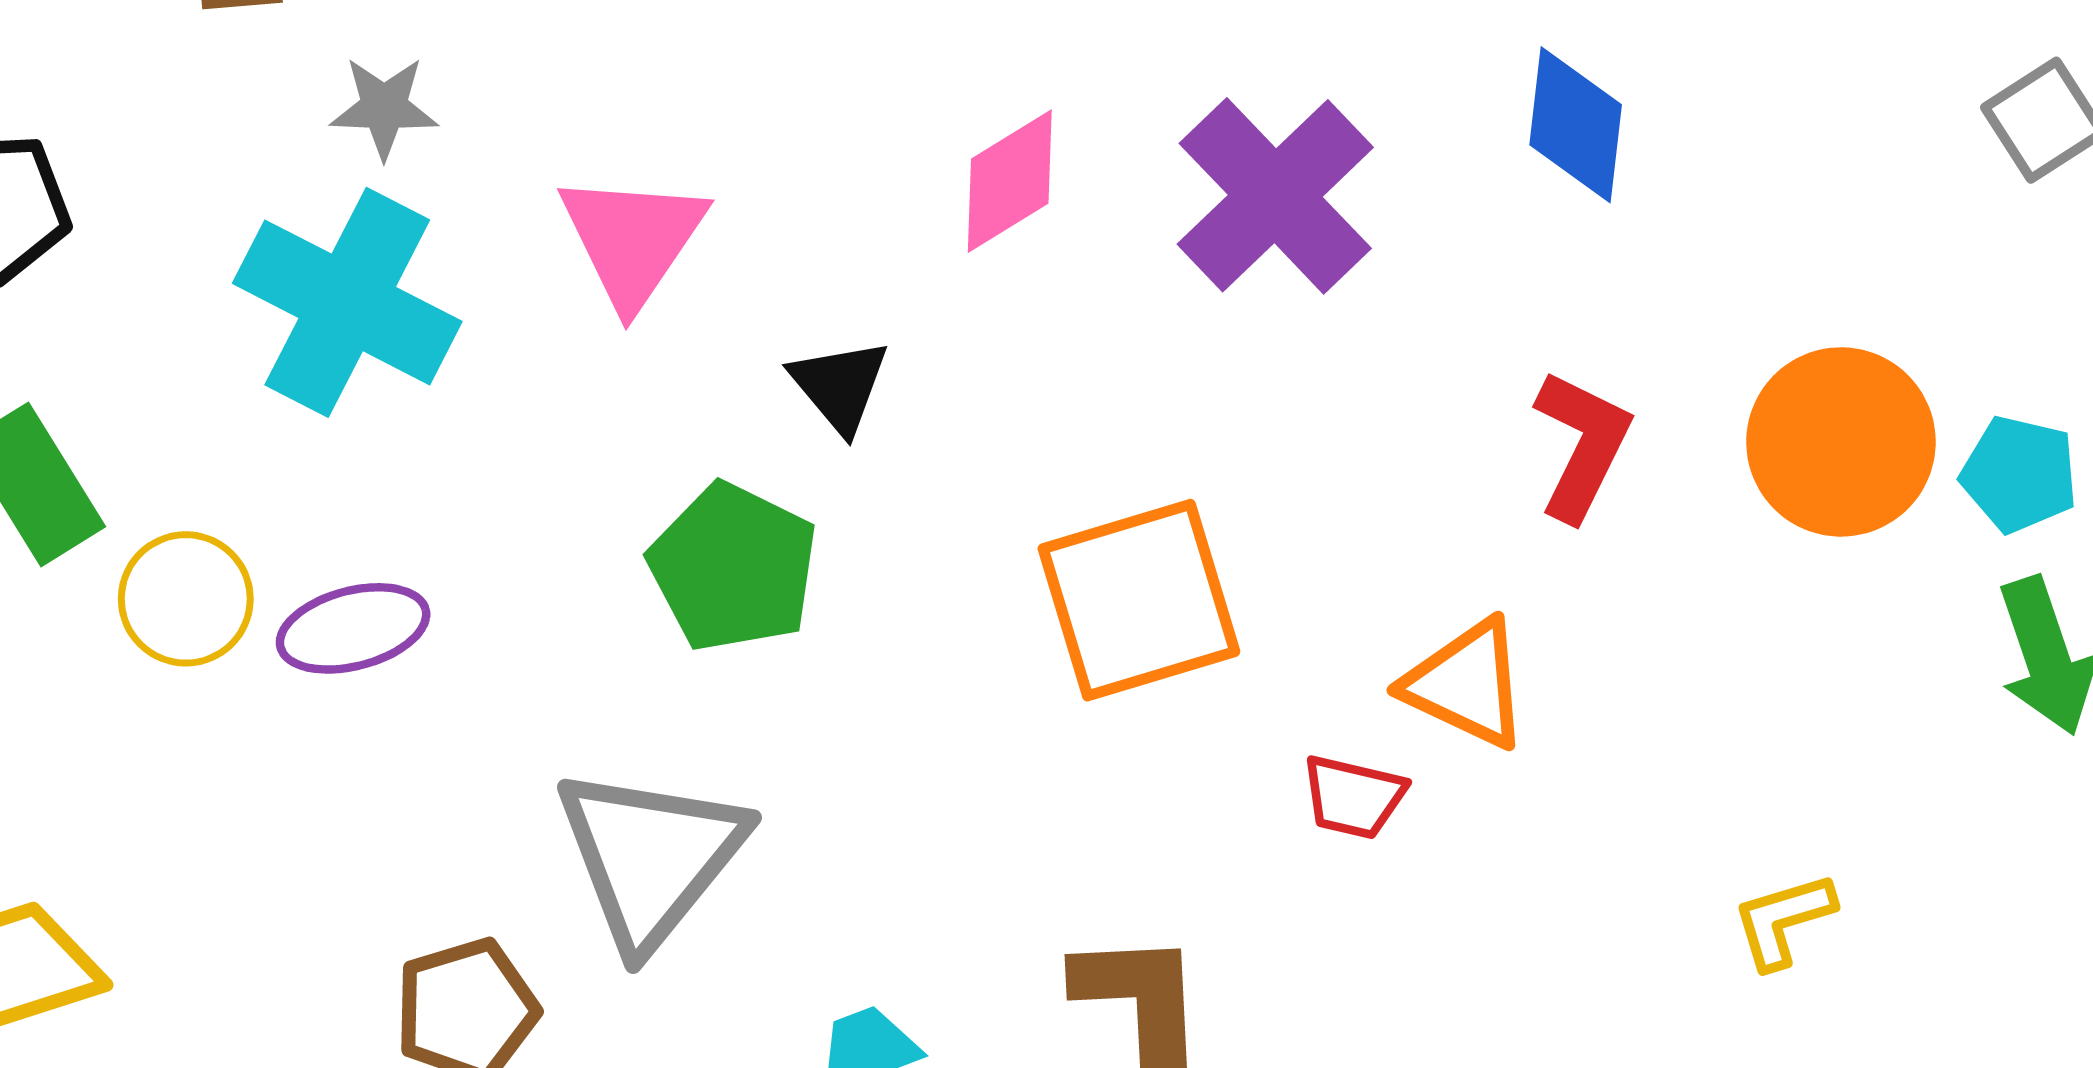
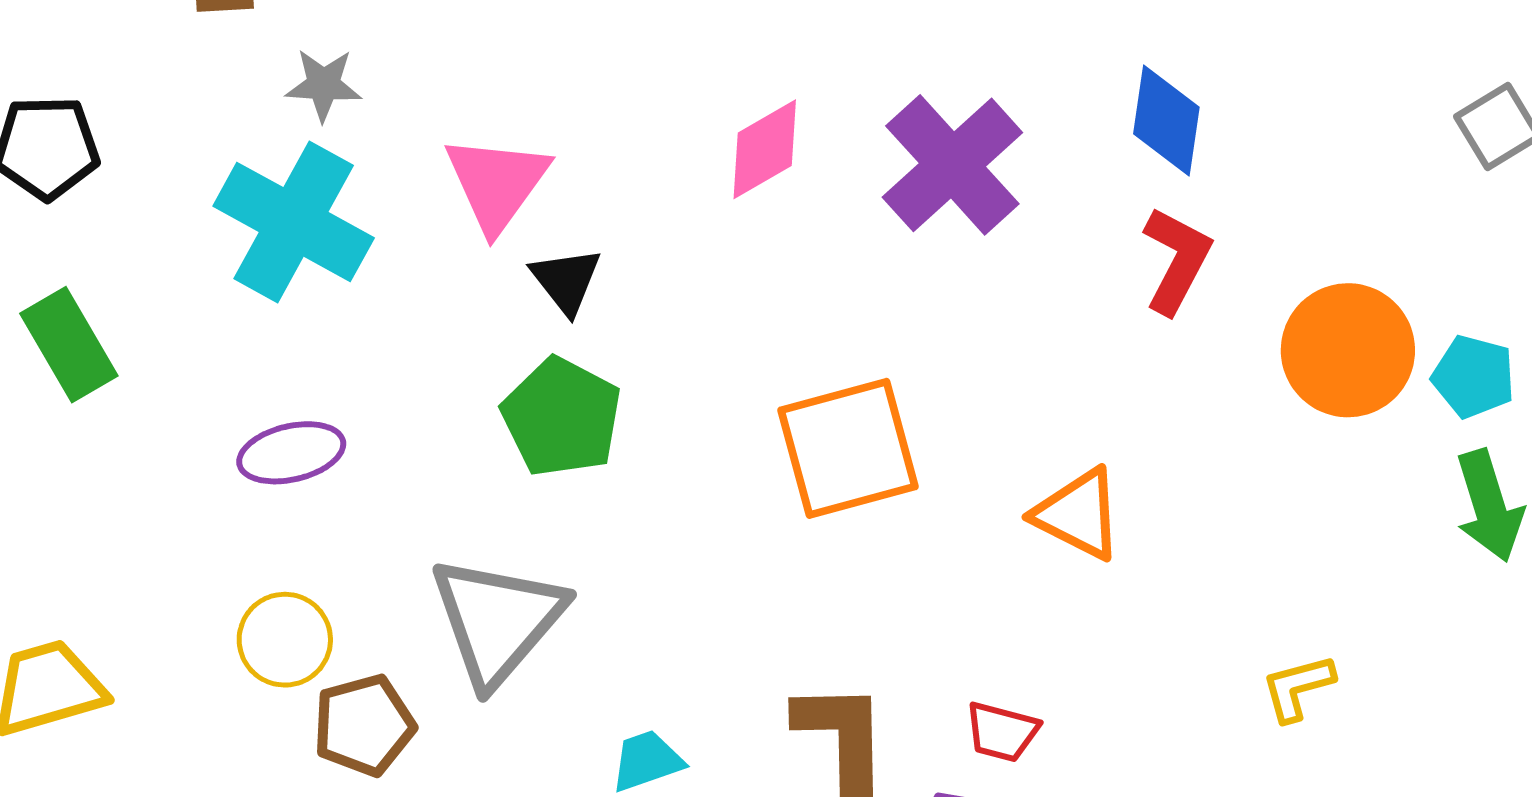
black triangle: (840, 386) -> (566, 281), moved
red L-shape: (1582, 445) -> (1177, 260), moved
yellow circle: (186, 599) -> (285, 640), moved
red trapezoid: (1353, 797) -> (1002, 732), moved

